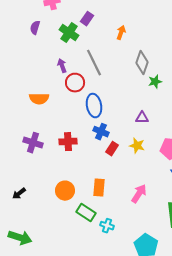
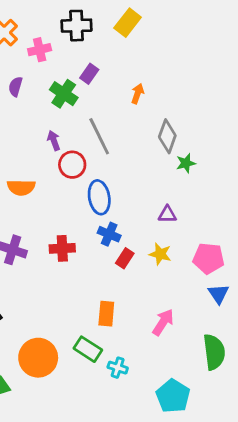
orange circle: (65, 191) -> (38, 358), moved, size x1.4

